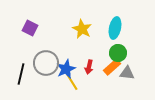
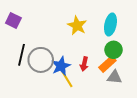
purple square: (30, 28) -> (13, 20), moved
gray triangle: (127, 73) -> (115, 77), moved
black line: (21, 74) -> (21, 55), moved

